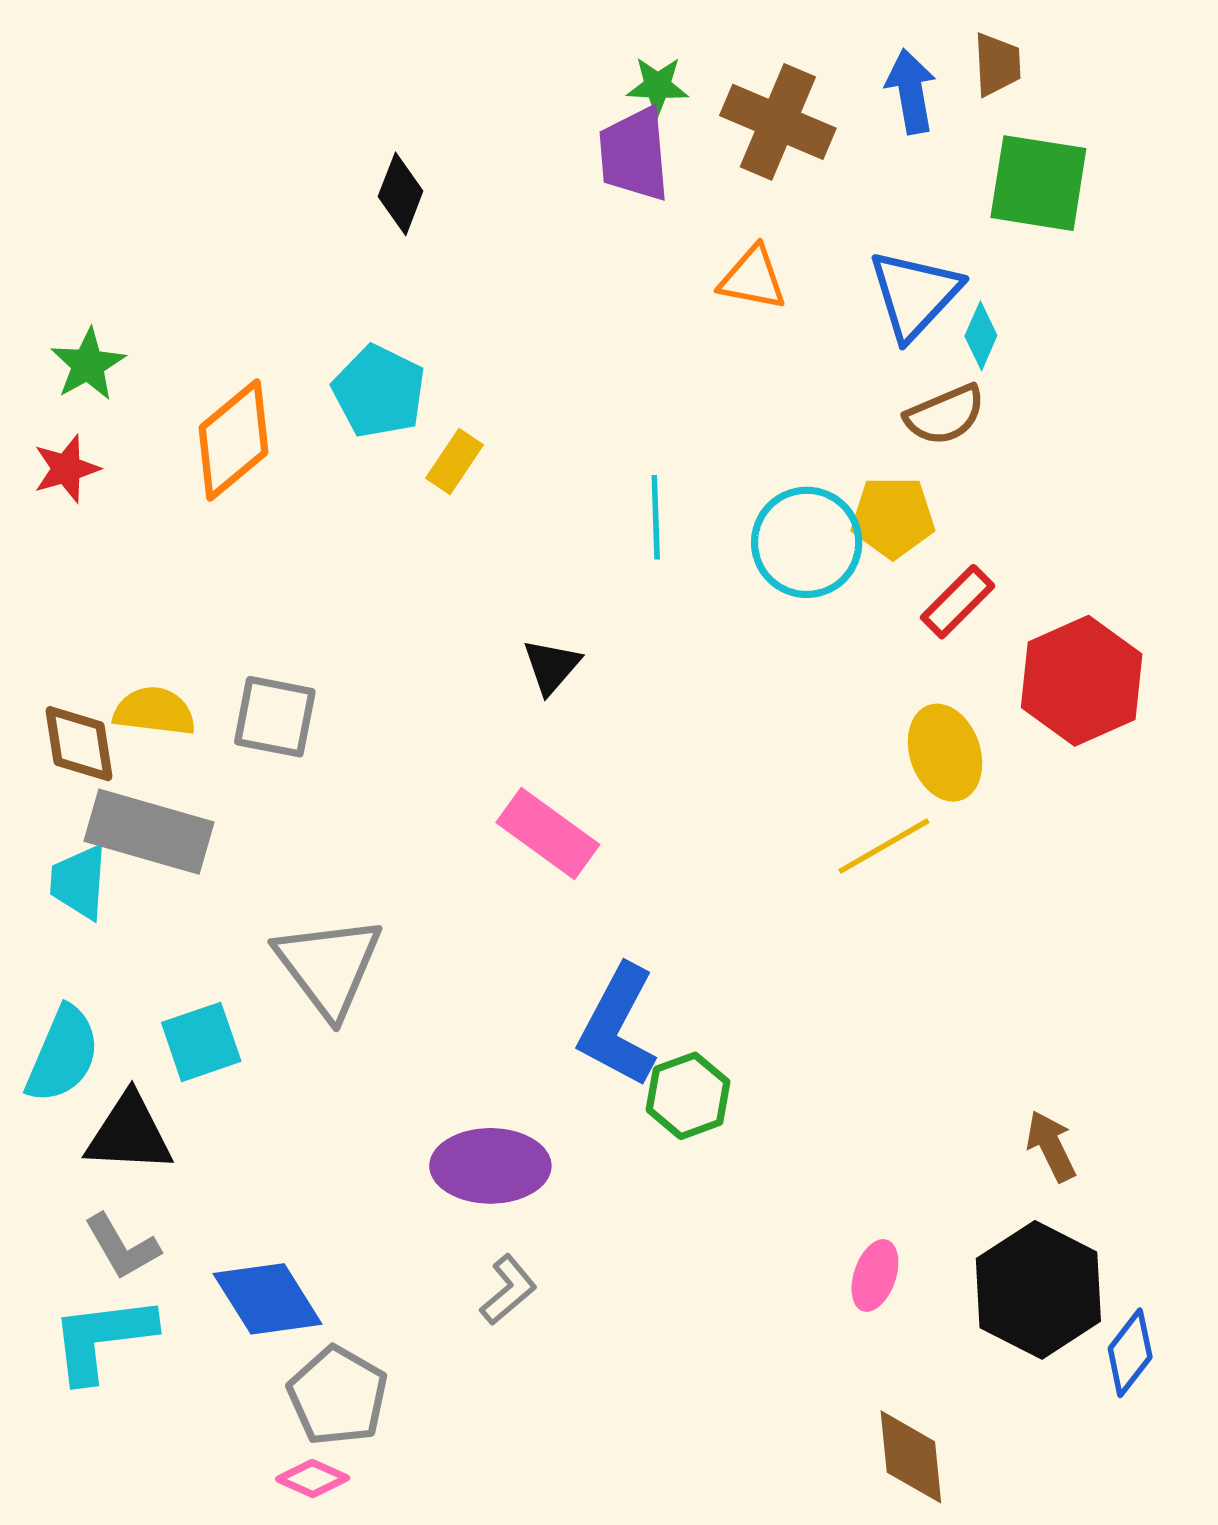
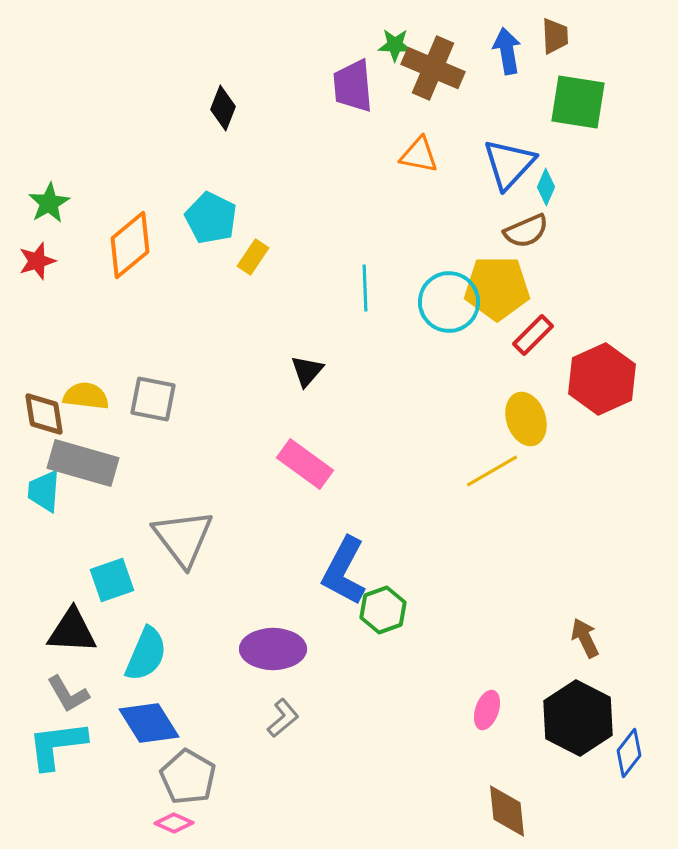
green star: (658, 86) -> (395, 45), moved
yellow pentagon: (893, 517) -> (497, 288), size x1.4
cyan semicircle: (63, 1054) -> (146, 654), moved

